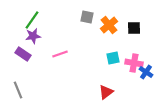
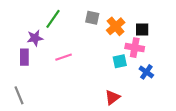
green line: (32, 20) -> (53, 19), moved
purple rectangle: (23, 54) -> (24, 57), turned 56
pink cross: (134, 63) -> (135, 48), moved
blue cross: (146, 72) -> (146, 72), moved

